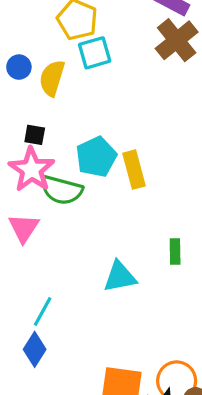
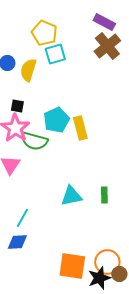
green rectangle: (175, 252) -> (104, 195), moved
blue diamond: (35, 349) -> (17, 242), turned 55

